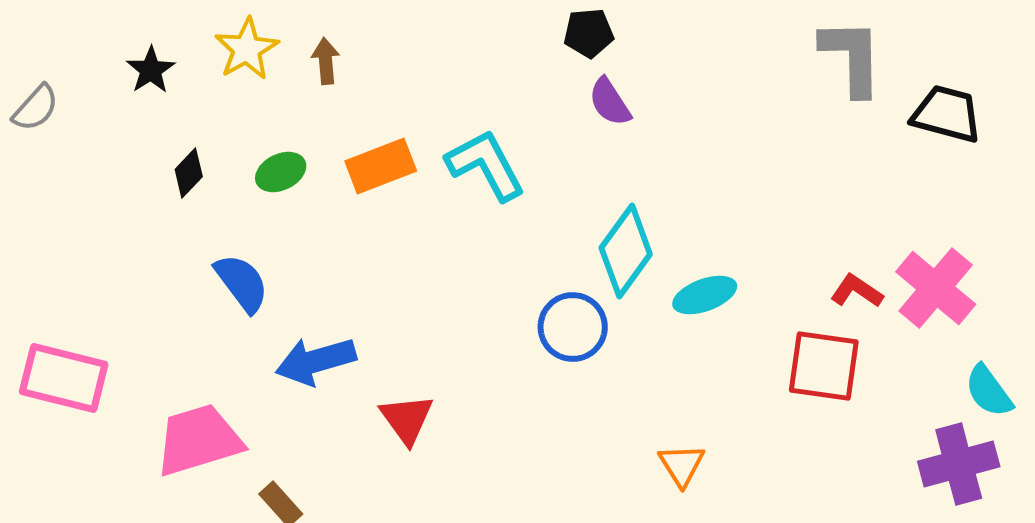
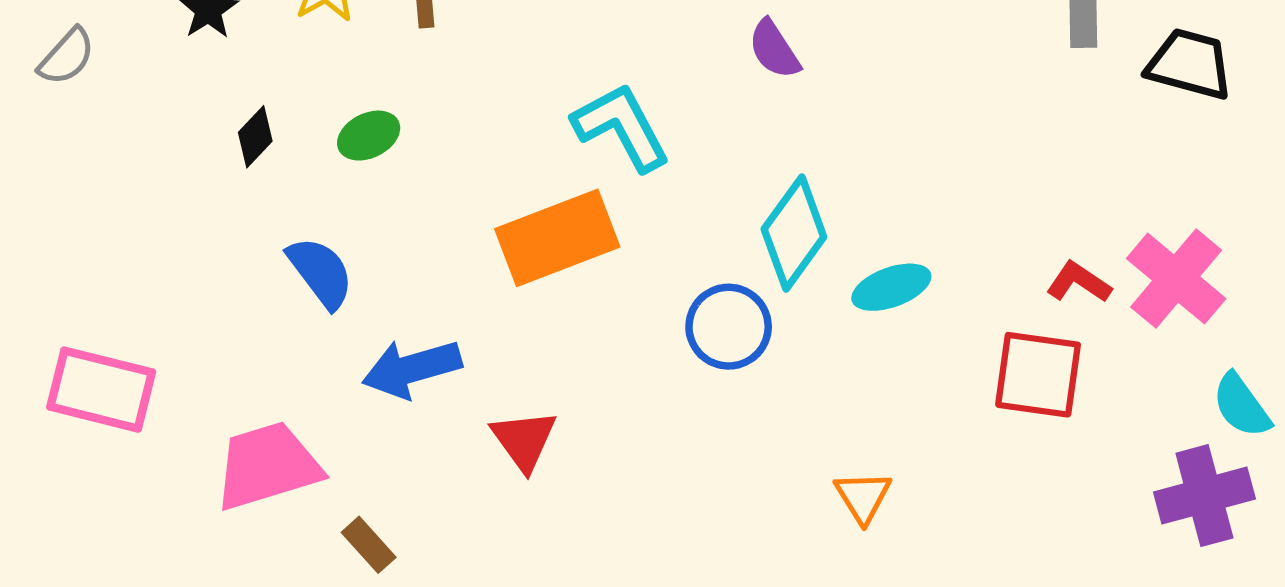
orange rectangle: (381, 166) -> (557, 238), moved, size x1.4

